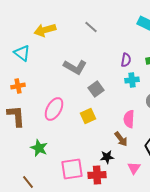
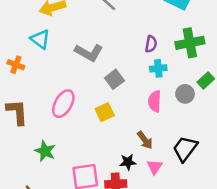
cyan triangle: (22, 53) -> (40, 39), moved
orange cross: (18, 86) -> (16, 65), moved, turned 32
pink semicircle: (129, 119) -> (155, 101), moved
pink triangle: (134, 168) -> (155, 167), moved

